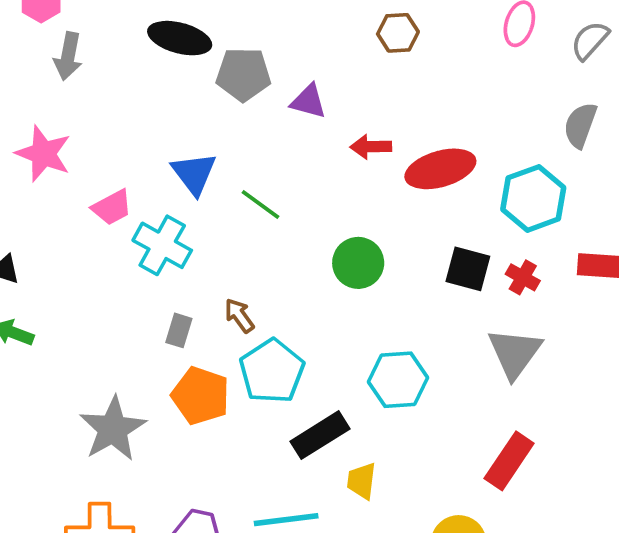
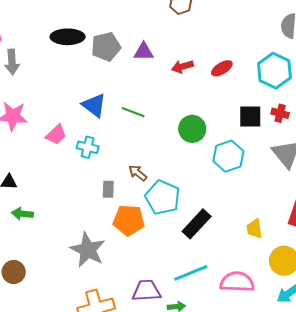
red ellipse: (440, 169) -> (222, 68), size x0.6
cyan cross: (162, 245) -> (88, 147), size x0.7
cyan hexagon: (398, 380) -> (228, 156), moved
yellow trapezoid: (362, 481) -> (254, 229), moved

